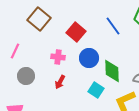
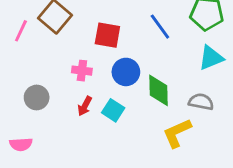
red square: (76, 32) -> (107, 35), turned -30
pink line: (15, 51) -> (21, 31), moved
cyan square: (96, 90) -> (113, 110), moved

